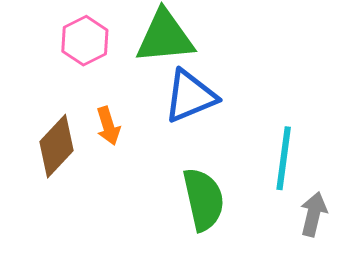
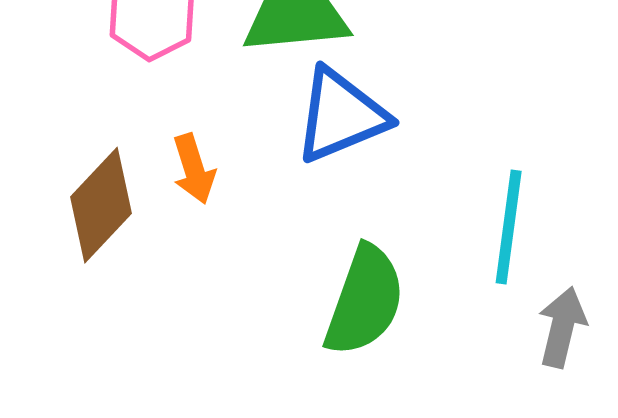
green semicircle: (203, 199) -> (365, 301), turned 32

